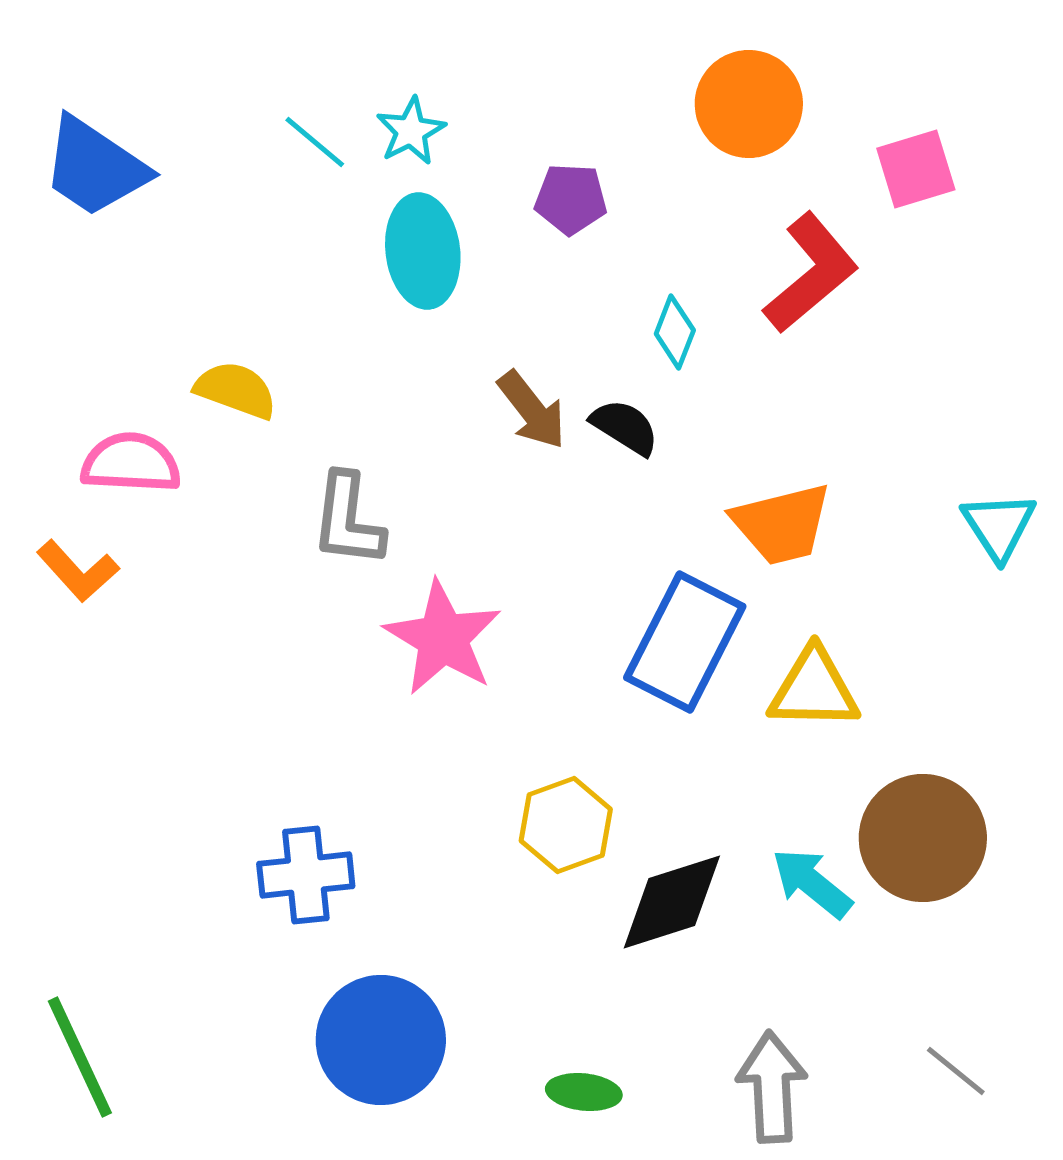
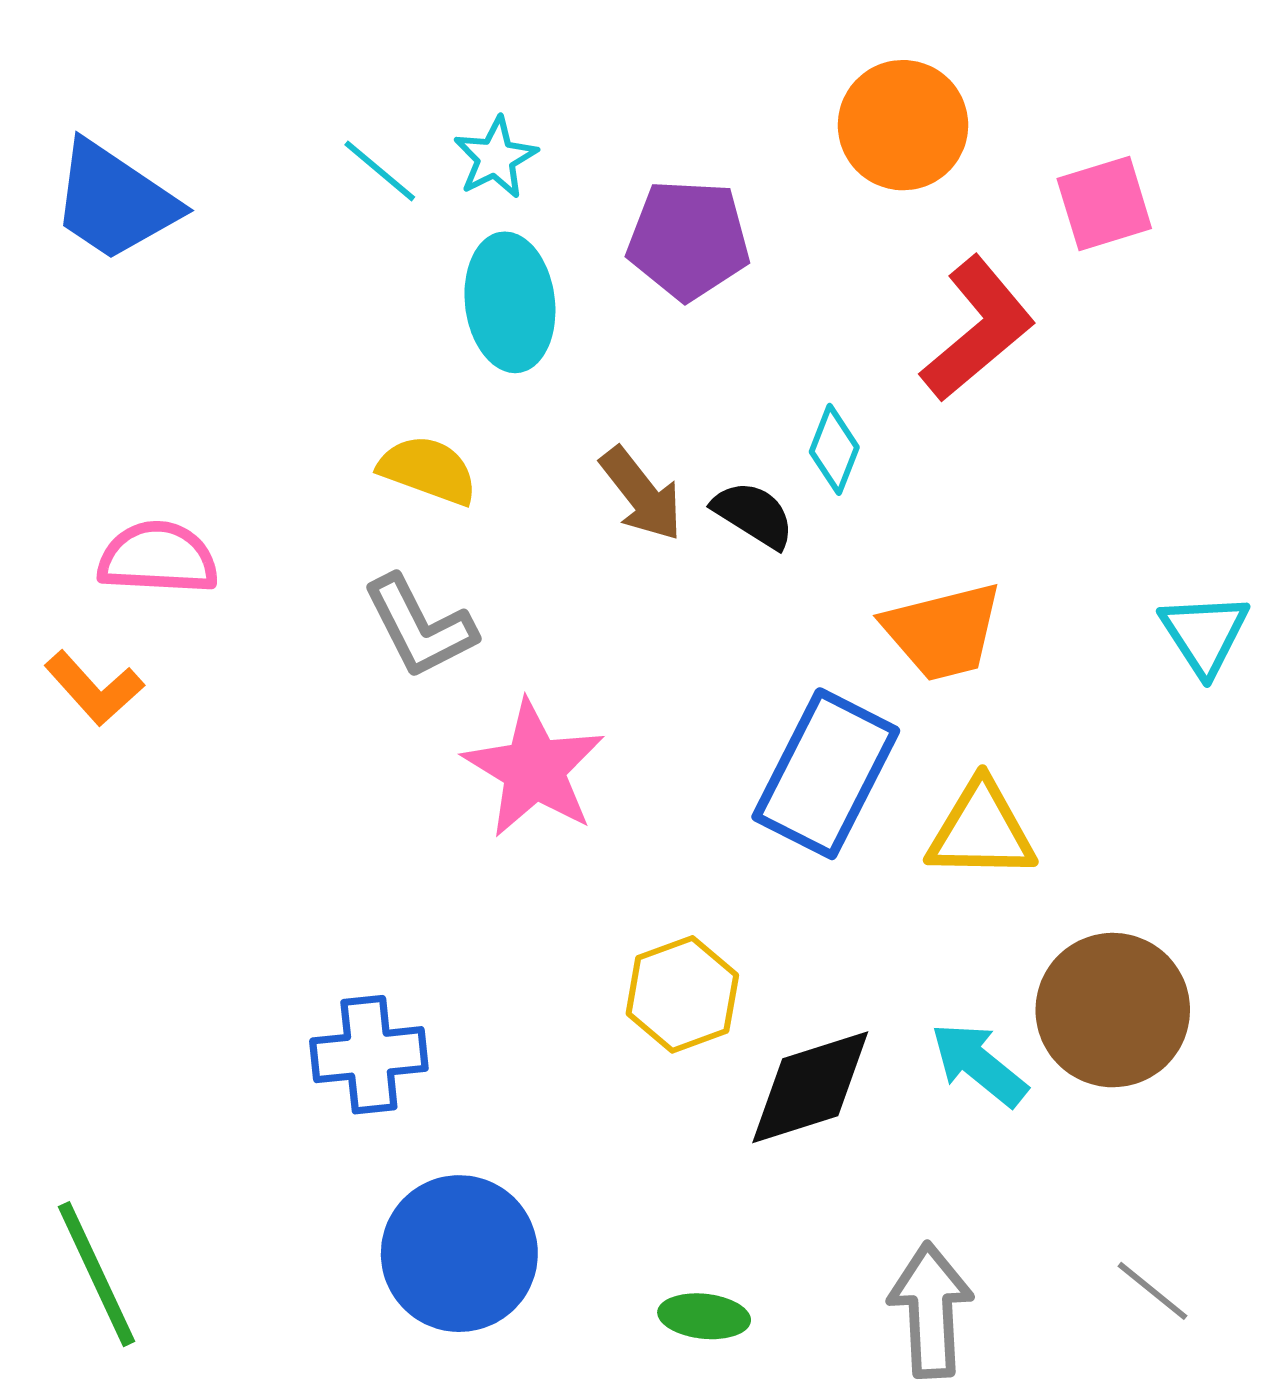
purple pentagon: (571, 199) -> (688, 240), size x1.4
cyan diamond: (675, 332) -> (834, 449), moved
yellow semicircle: (236, 390) -> (428, 470), moved
gray L-shape: (348, 520) -> (420, 627), turned -34

